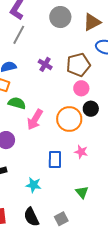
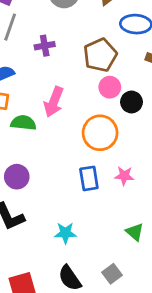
purple cross: (45, 64) -> (45, 46), moved, turned -32
black circle: (91, 109) -> (132, 102), moved
pink arrow: (35, 120) -> (54, 102), moved
blue rectangle: (55, 159) -> (89, 178), moved

